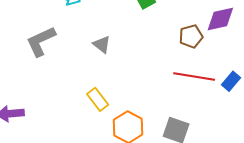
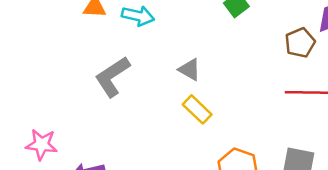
yellow rectangle: (98, 99) -> (197, 109), moved

